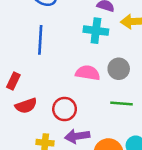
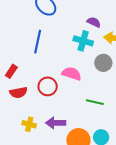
gray circle: (119, 69) -> (103, 63), moved
red circle: (65, 109) -> (48, 86), moved

